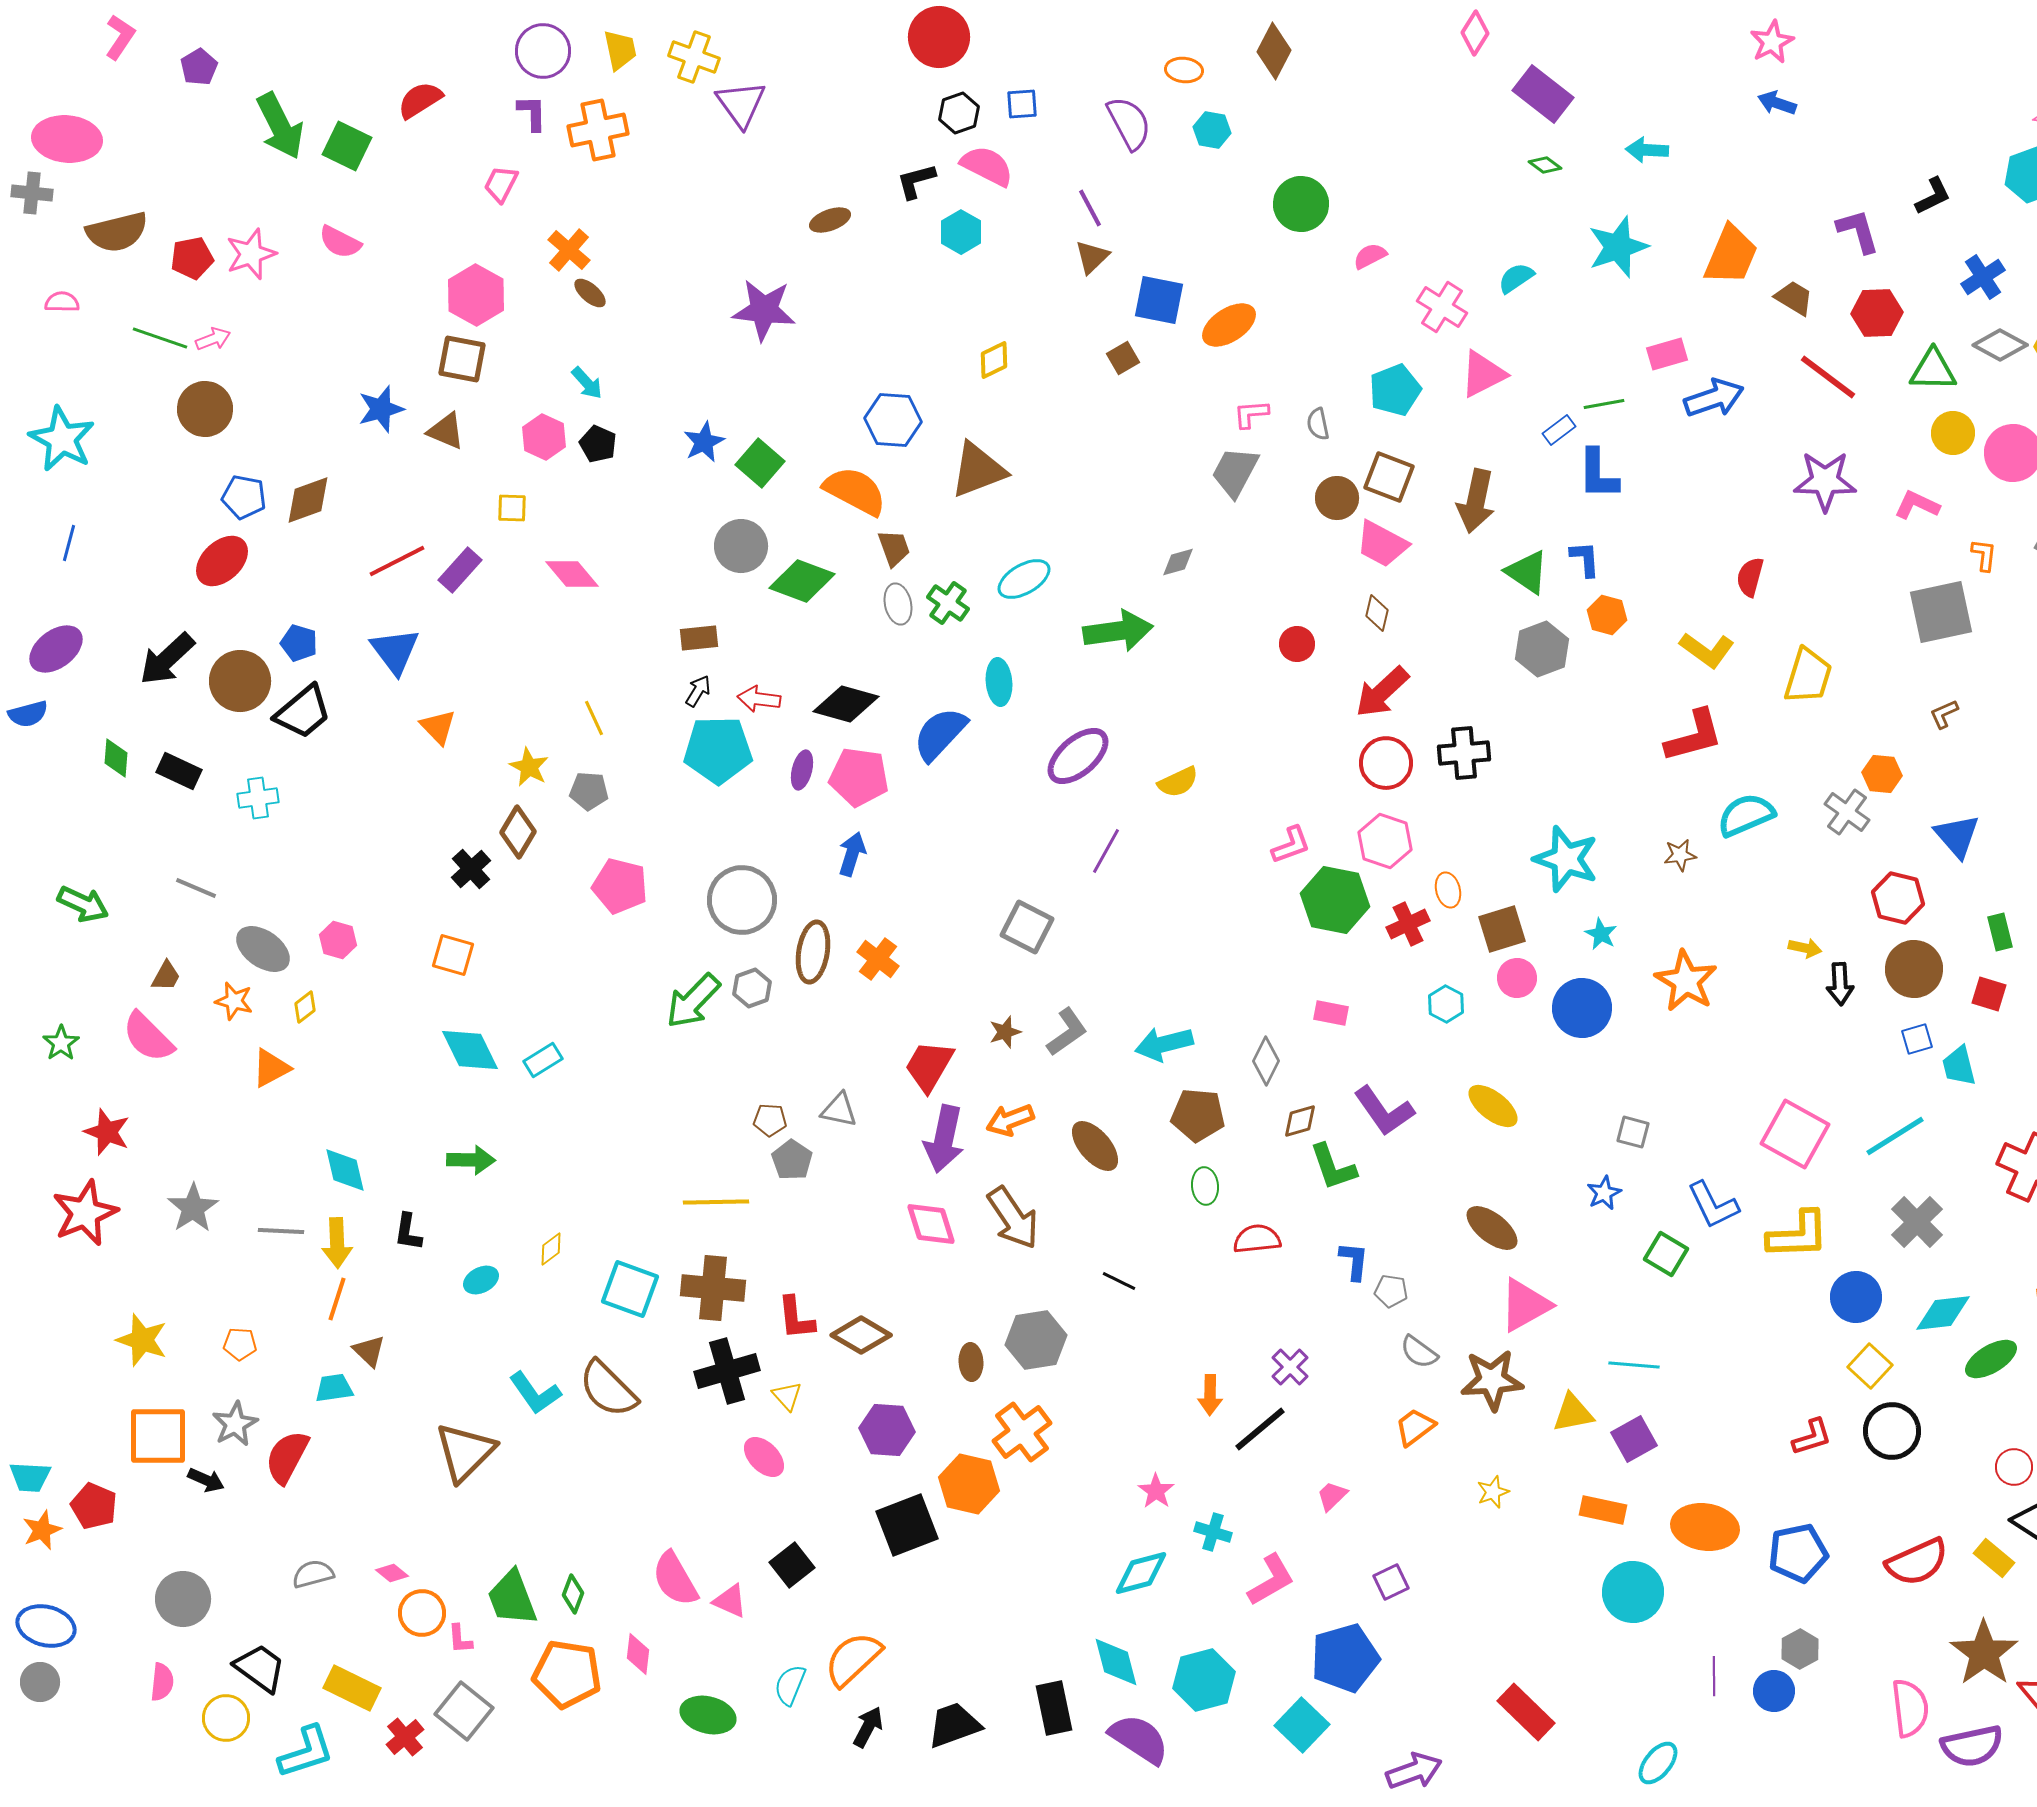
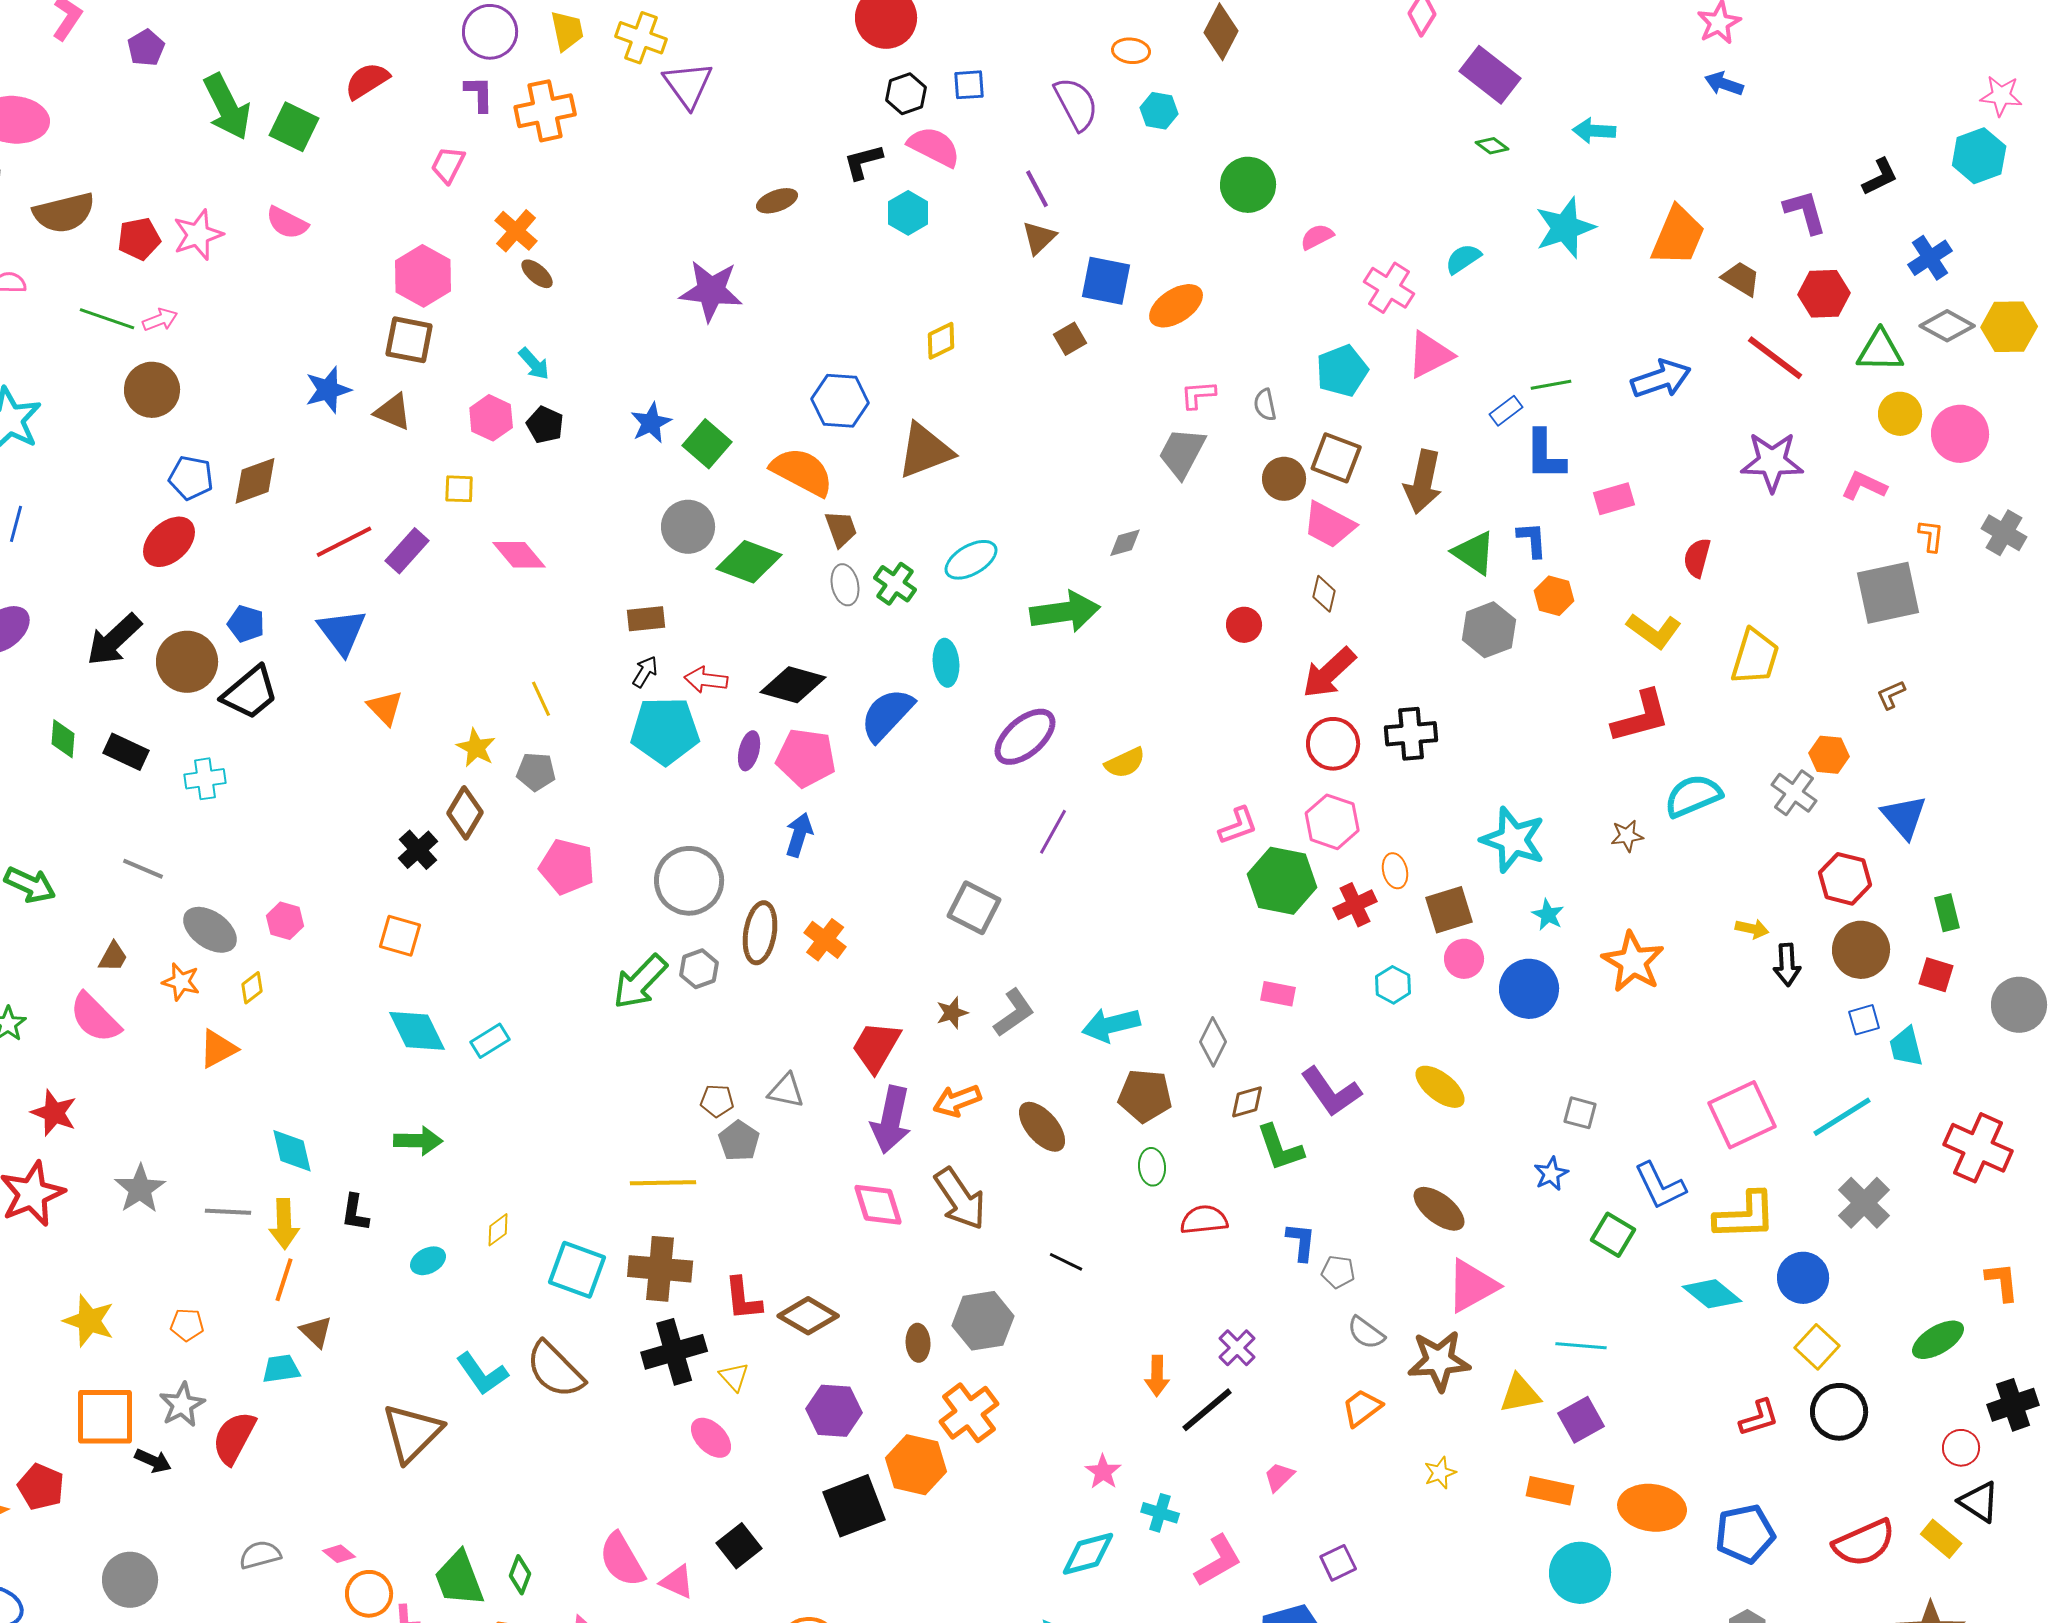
pink rectangle: (1667, 354) -> (1614, 499), moved
pink square: (1795, 1134) -> (1742, 1115), turned 36
cyan diamond: (1943, 1313) -> (1712, 1294), moved, turned 46

